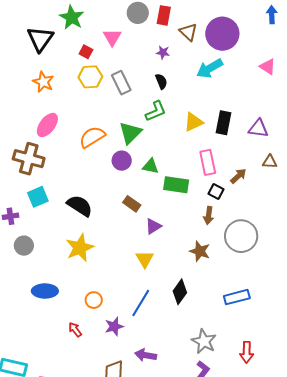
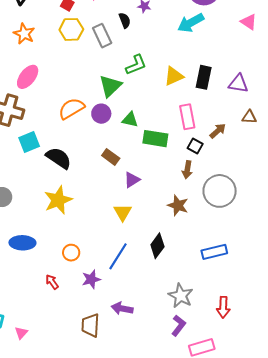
black semicircle: (161, 81) -> (125, 20), moved
orange semicircle: (92, 137) -> (71, 108), moved
cyan square: (38, 197) -> (29, 142), moved

